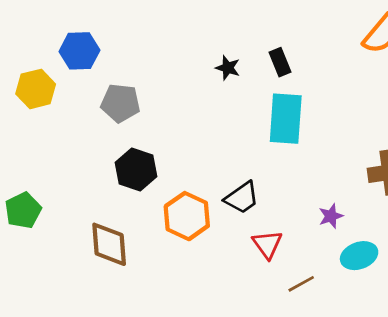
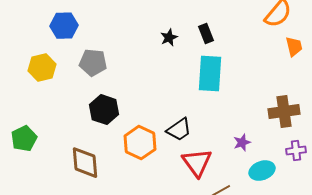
black star: (228, 68) -> (169, 38), turned 30
yellow hexagon: (36, 89) -> (42, 68), moved
red triangle: (267, 244) -> (197, 163), size x1.4

